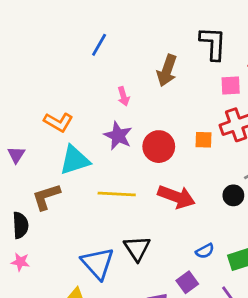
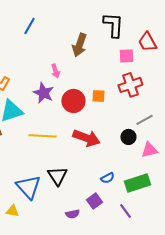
pink arrow: (123, 96) -> (55, 71), moved
orange square: (204, 140) -> (98, 96), moved

